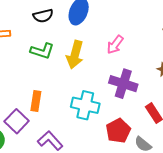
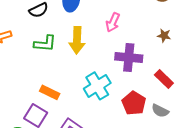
orange rectangle: (36, 101) -> (50, 92), turned -60
cyan cross: (85, 105) -> (97, 86), turned -32

